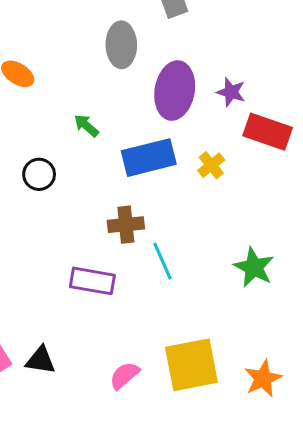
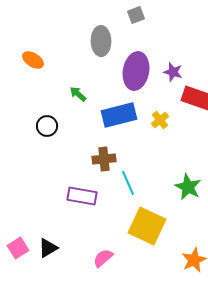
black triangle: (41, 360) -> (48, 248), turned -40
yellow square: (191, 365) -> (147, 226), moved, turned 36

